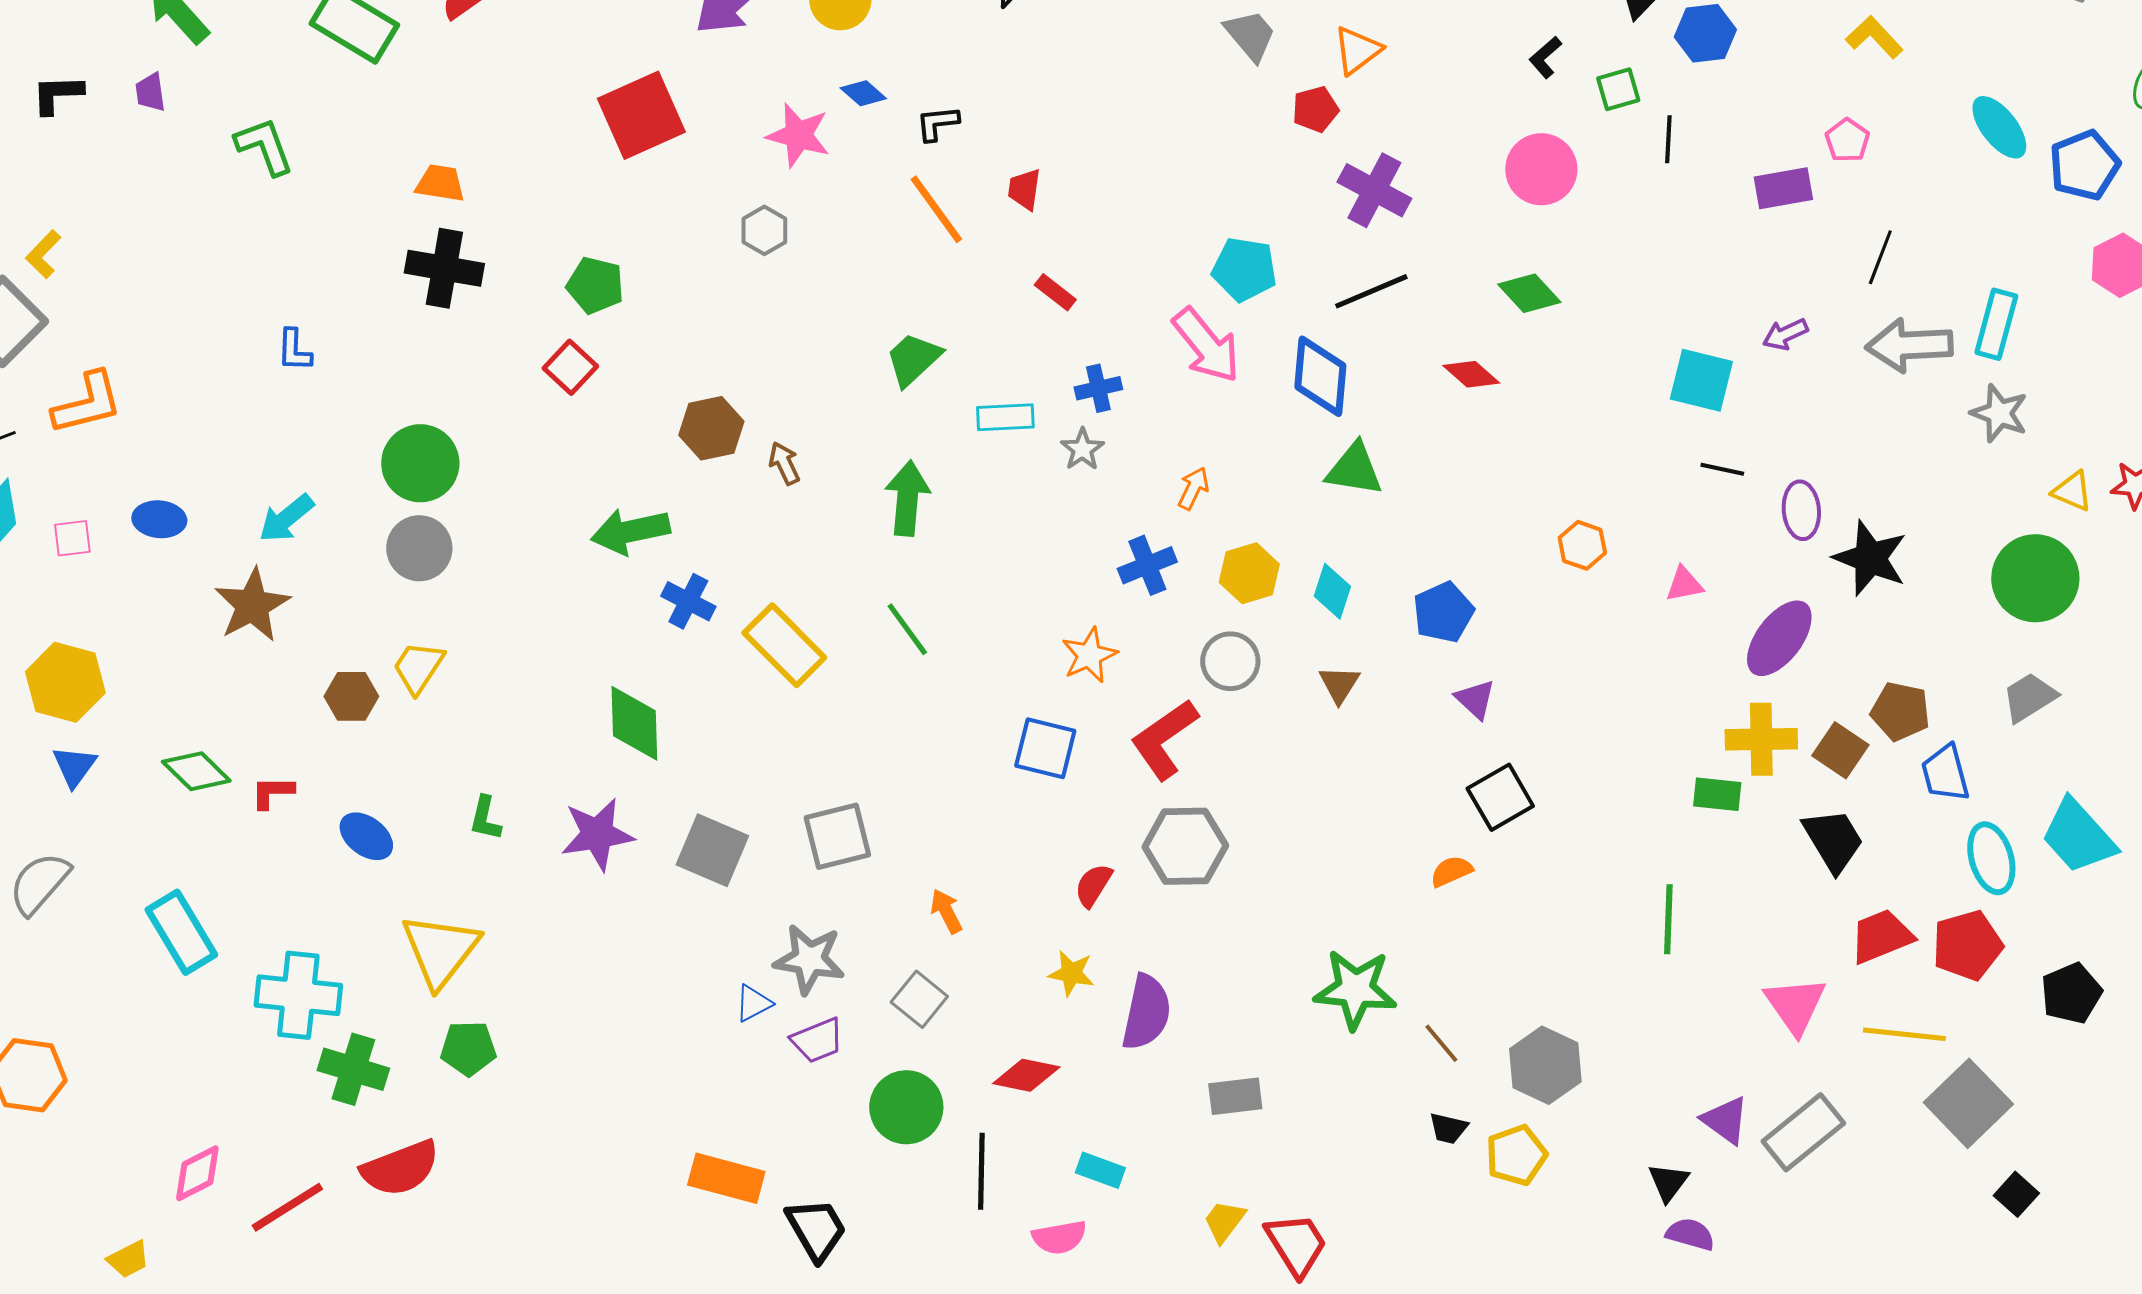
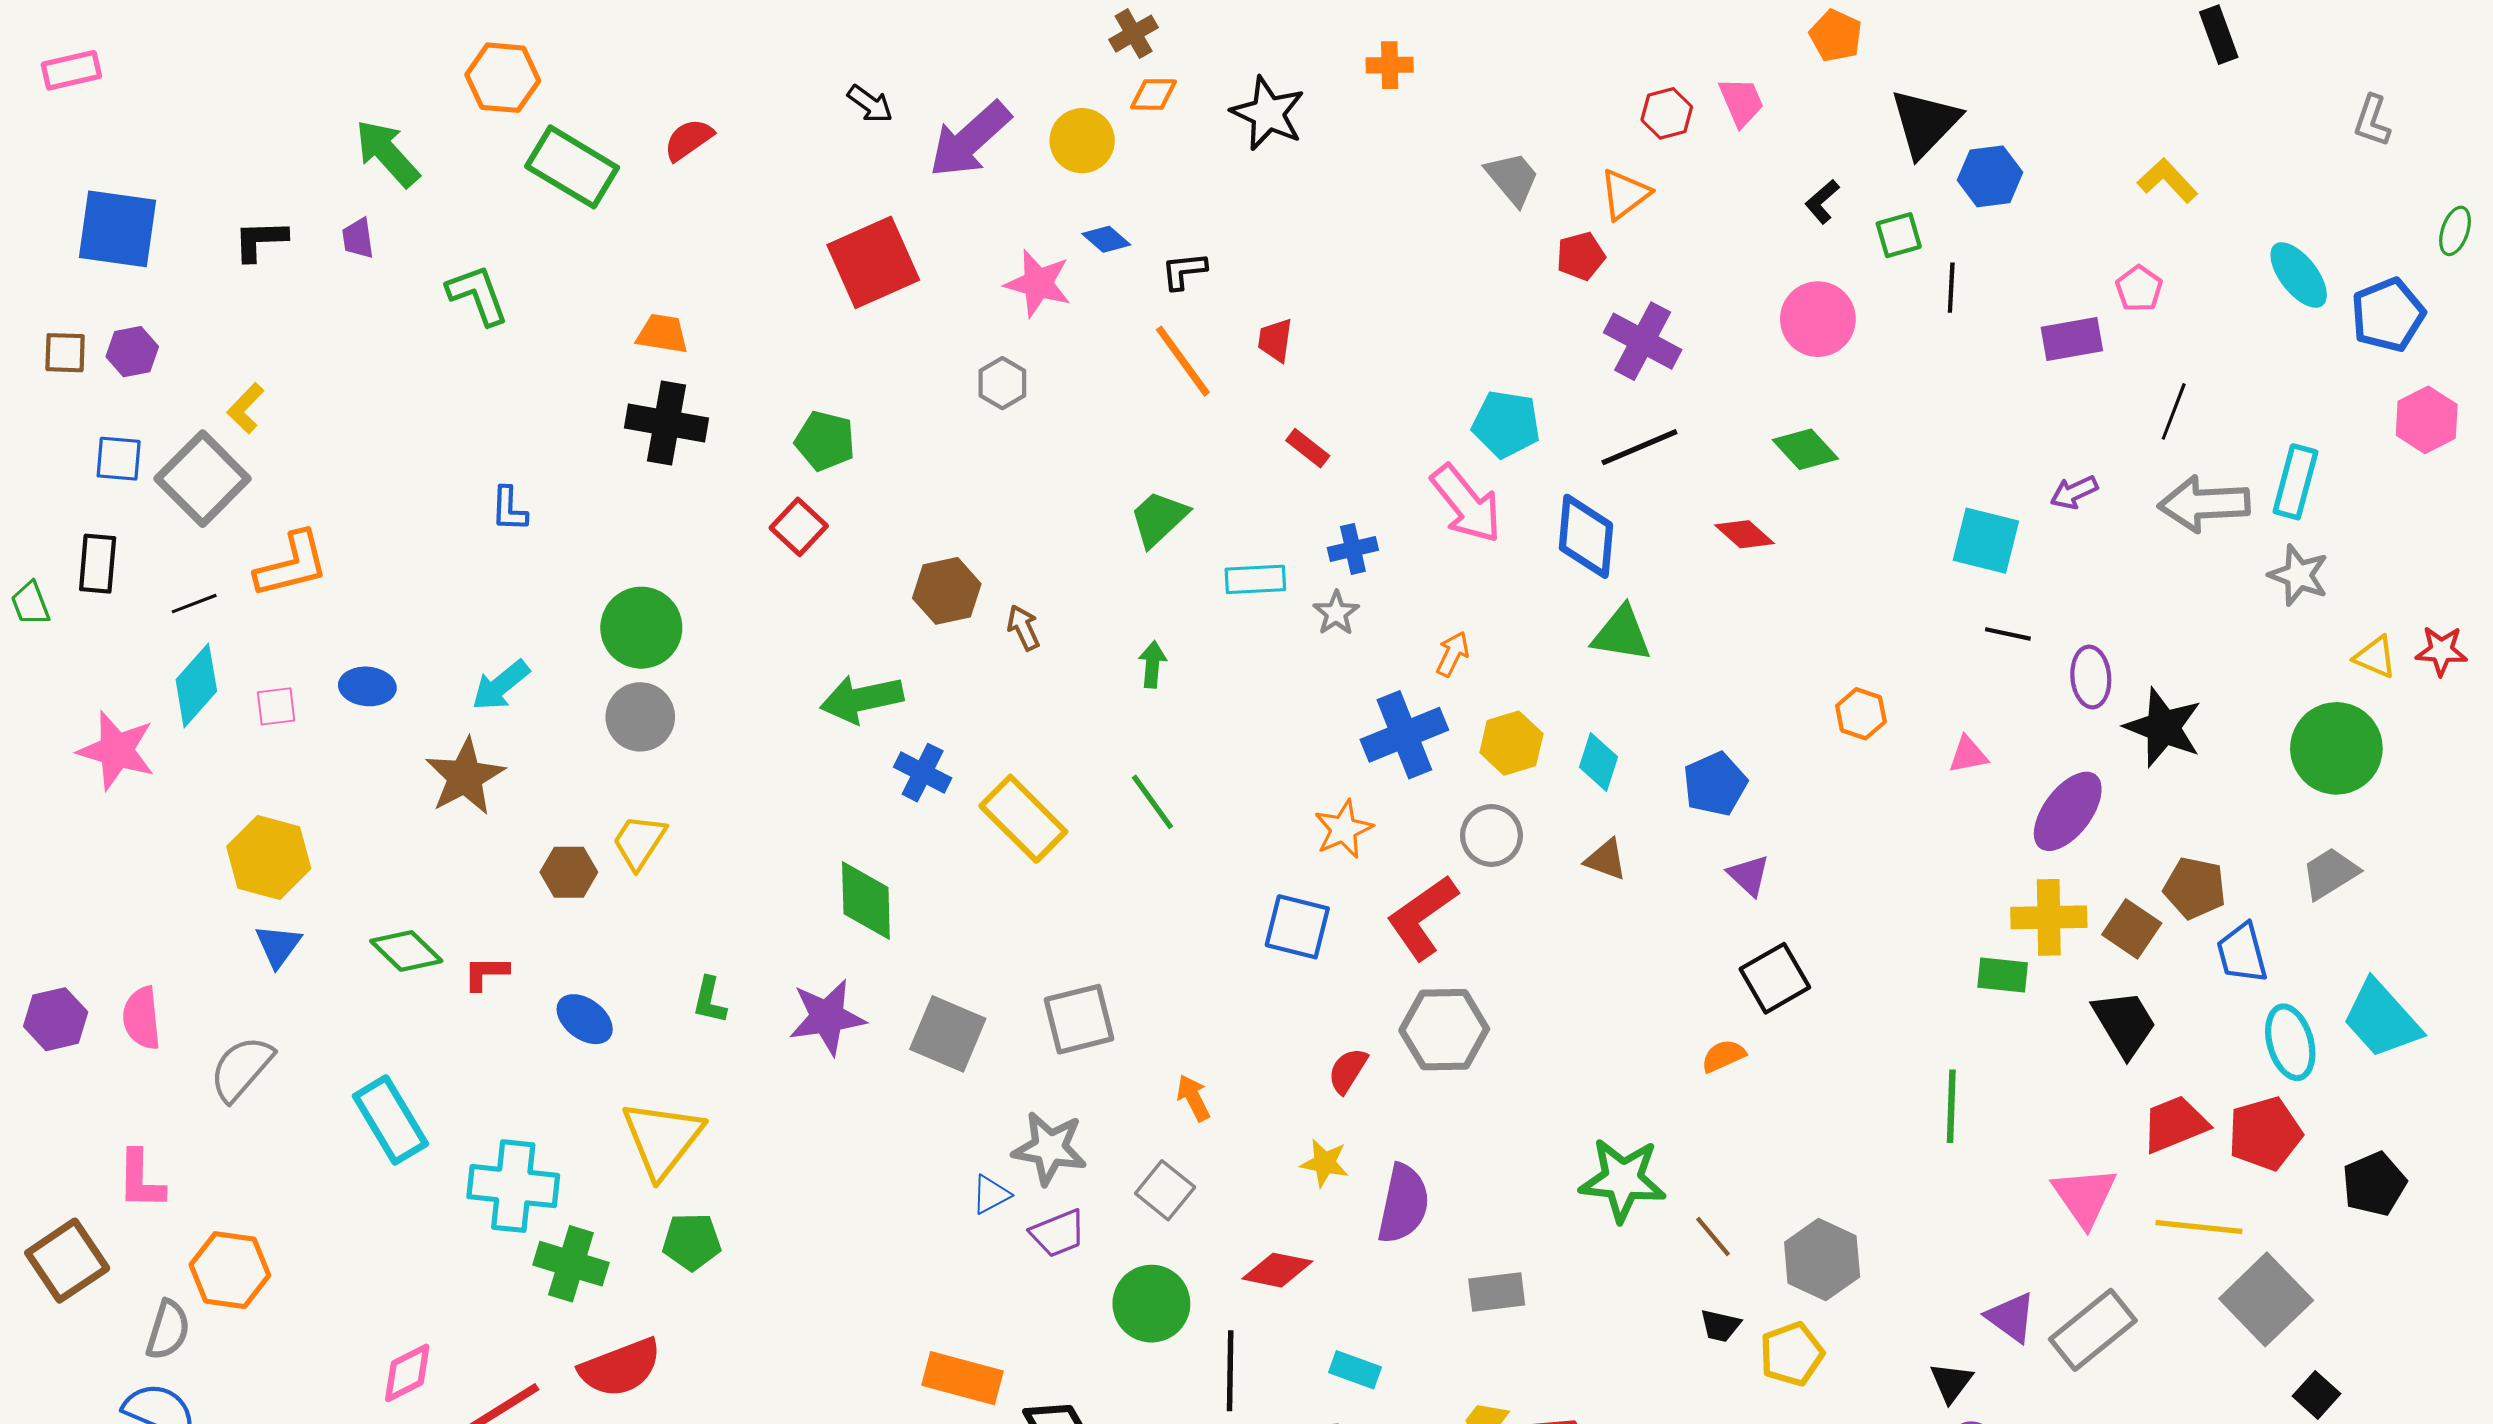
green arrow: (907, 498) -> (1152, 664), size x0.6
blue cross: (1147, 565) -> (1404, 735), size x1.4
brown triangle: (1339, 684) -> (1606, 860), turned -42

